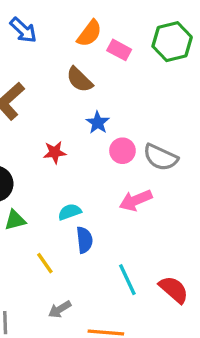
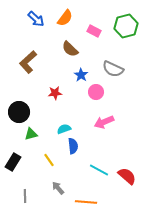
orange semicircle: (89, 33) -> (65, 18), moved
gray semicircle: (160, 157) -> (113, 69), moved
cyan line: (127, 280) -> (99, 170), turned -36
gray arrow: (60, 309) -> (58, 188), turned 80

